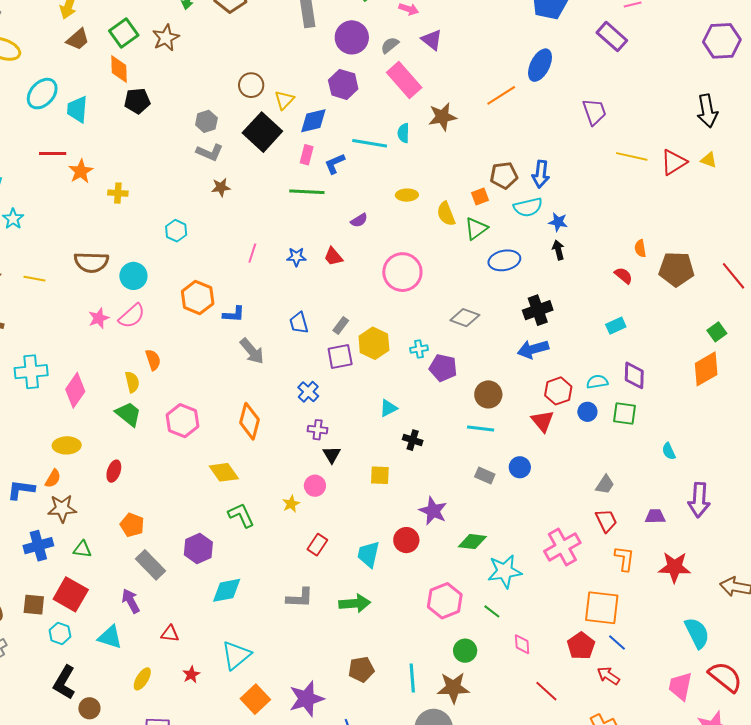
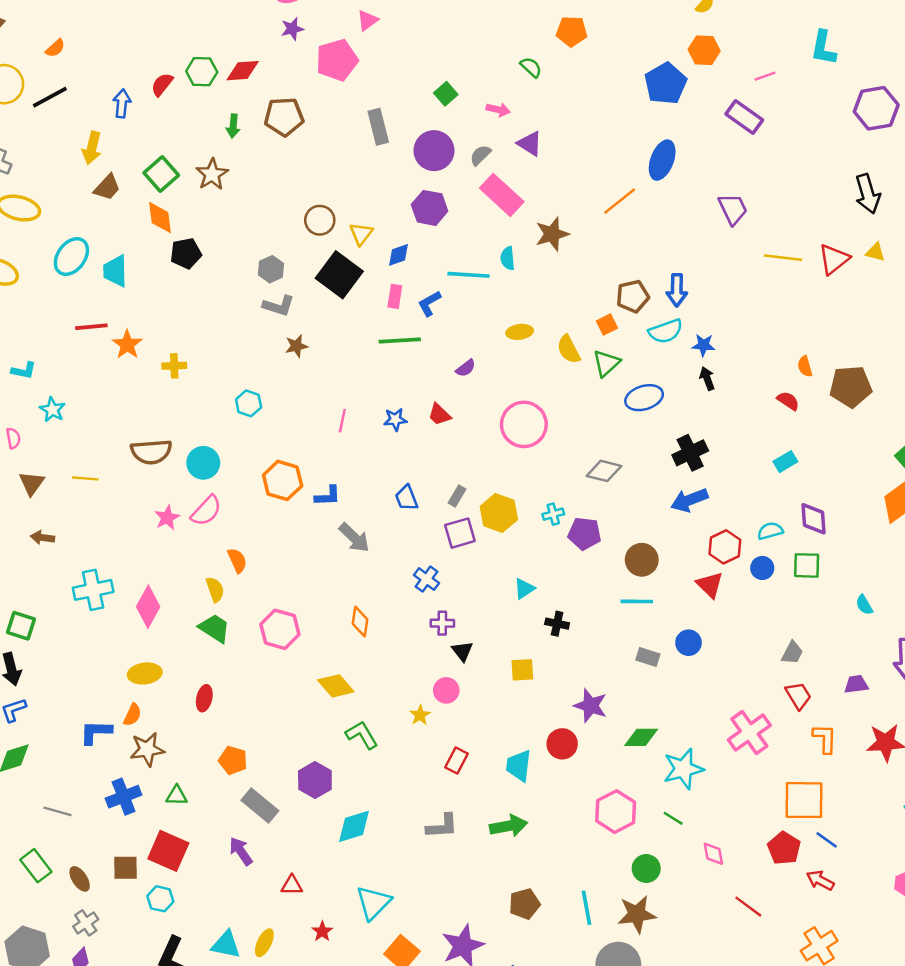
blue diamond: (313, 121) -> (399, 255), size x0.7
orange diamond: (249, 421) -> (360, 622), size x0.7
cyan triangle: (110, 637) -> (226, 945), moved

